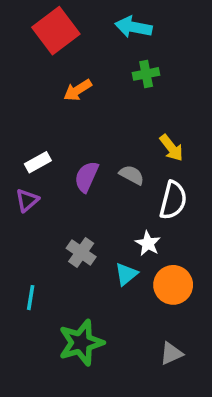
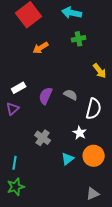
yellow arrow: (171, 148) -> (100, 71), moved
cyan triangle: (126, 274) -> (68, 159), moved
green star: (81, 343) -> (16, 187), moved, size x0.7

